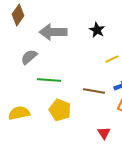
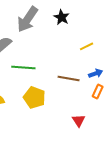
black star: (97, 30) -> (62, 17), moved
gray arrow: (53, 32) -> (27, 19), turned -56

